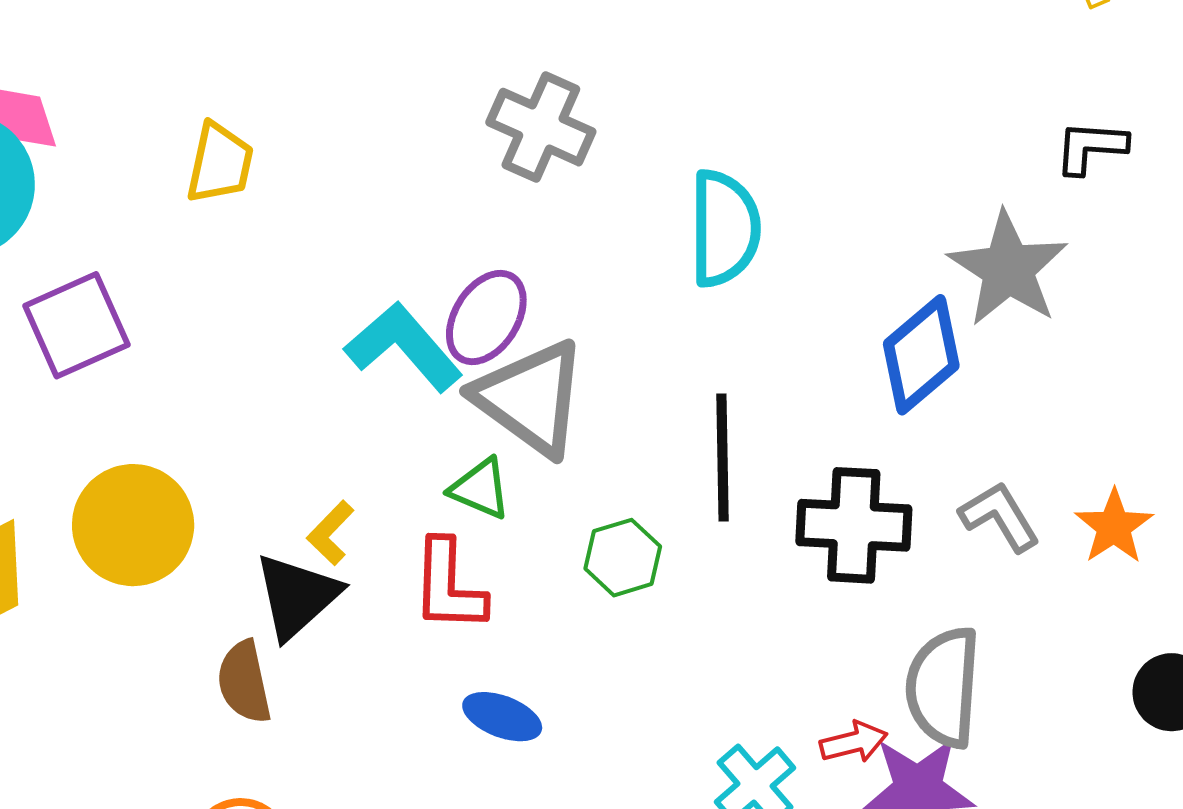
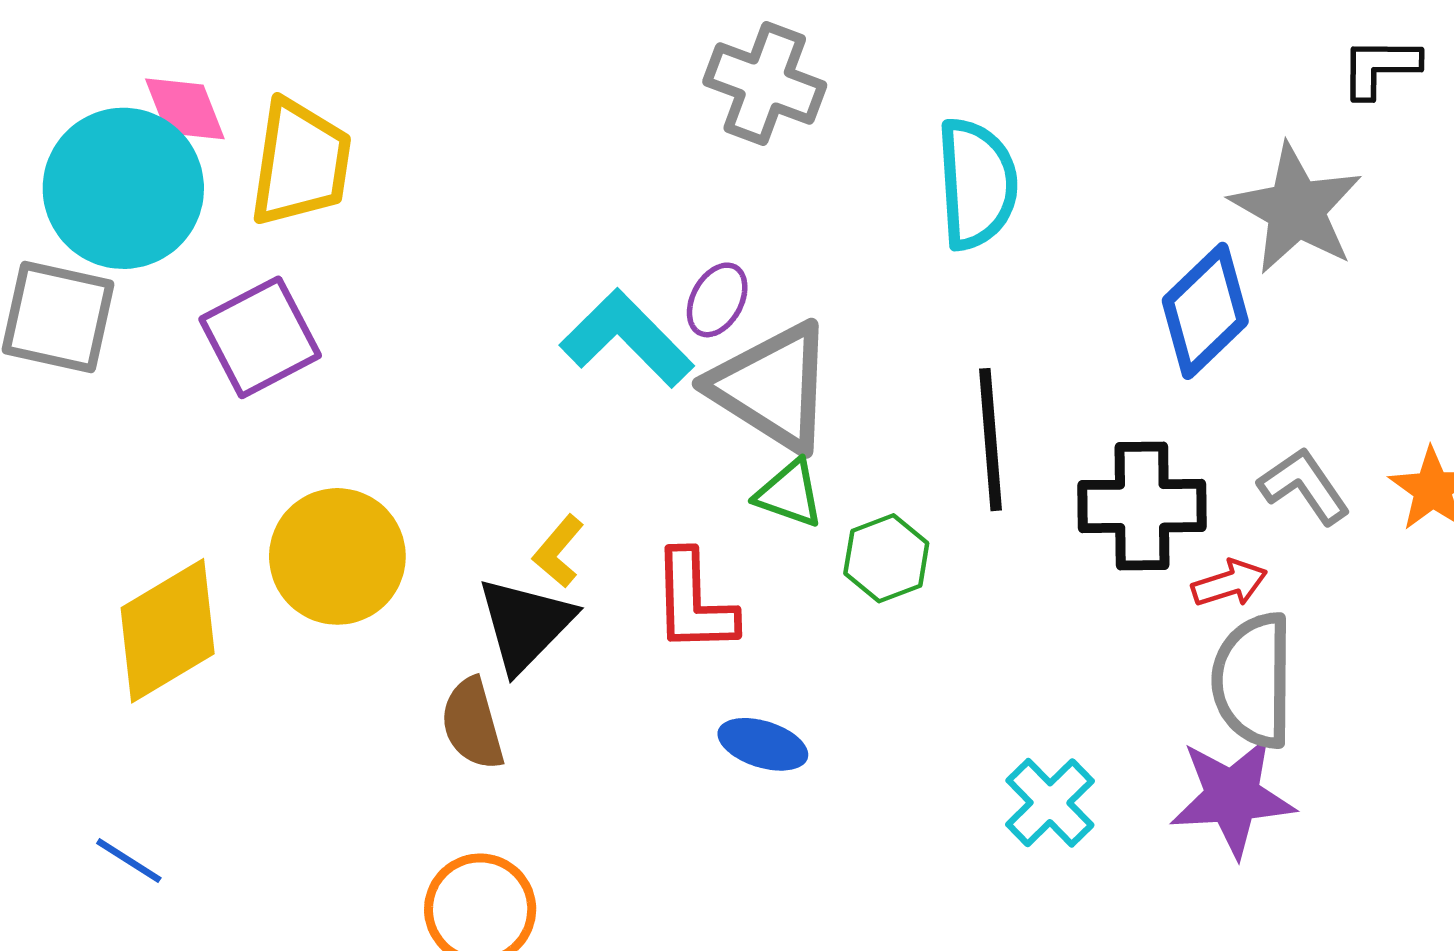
yellow trapezoid: (220, 163) -> (300, 163), moved, size x1.4
purple ellipse: (486, 317) -> (717, 300), size x0.7
green triangle: (480, 489) -> (789, 494), moved
red arrow: (854, 742) -> (1229, 583), moved

